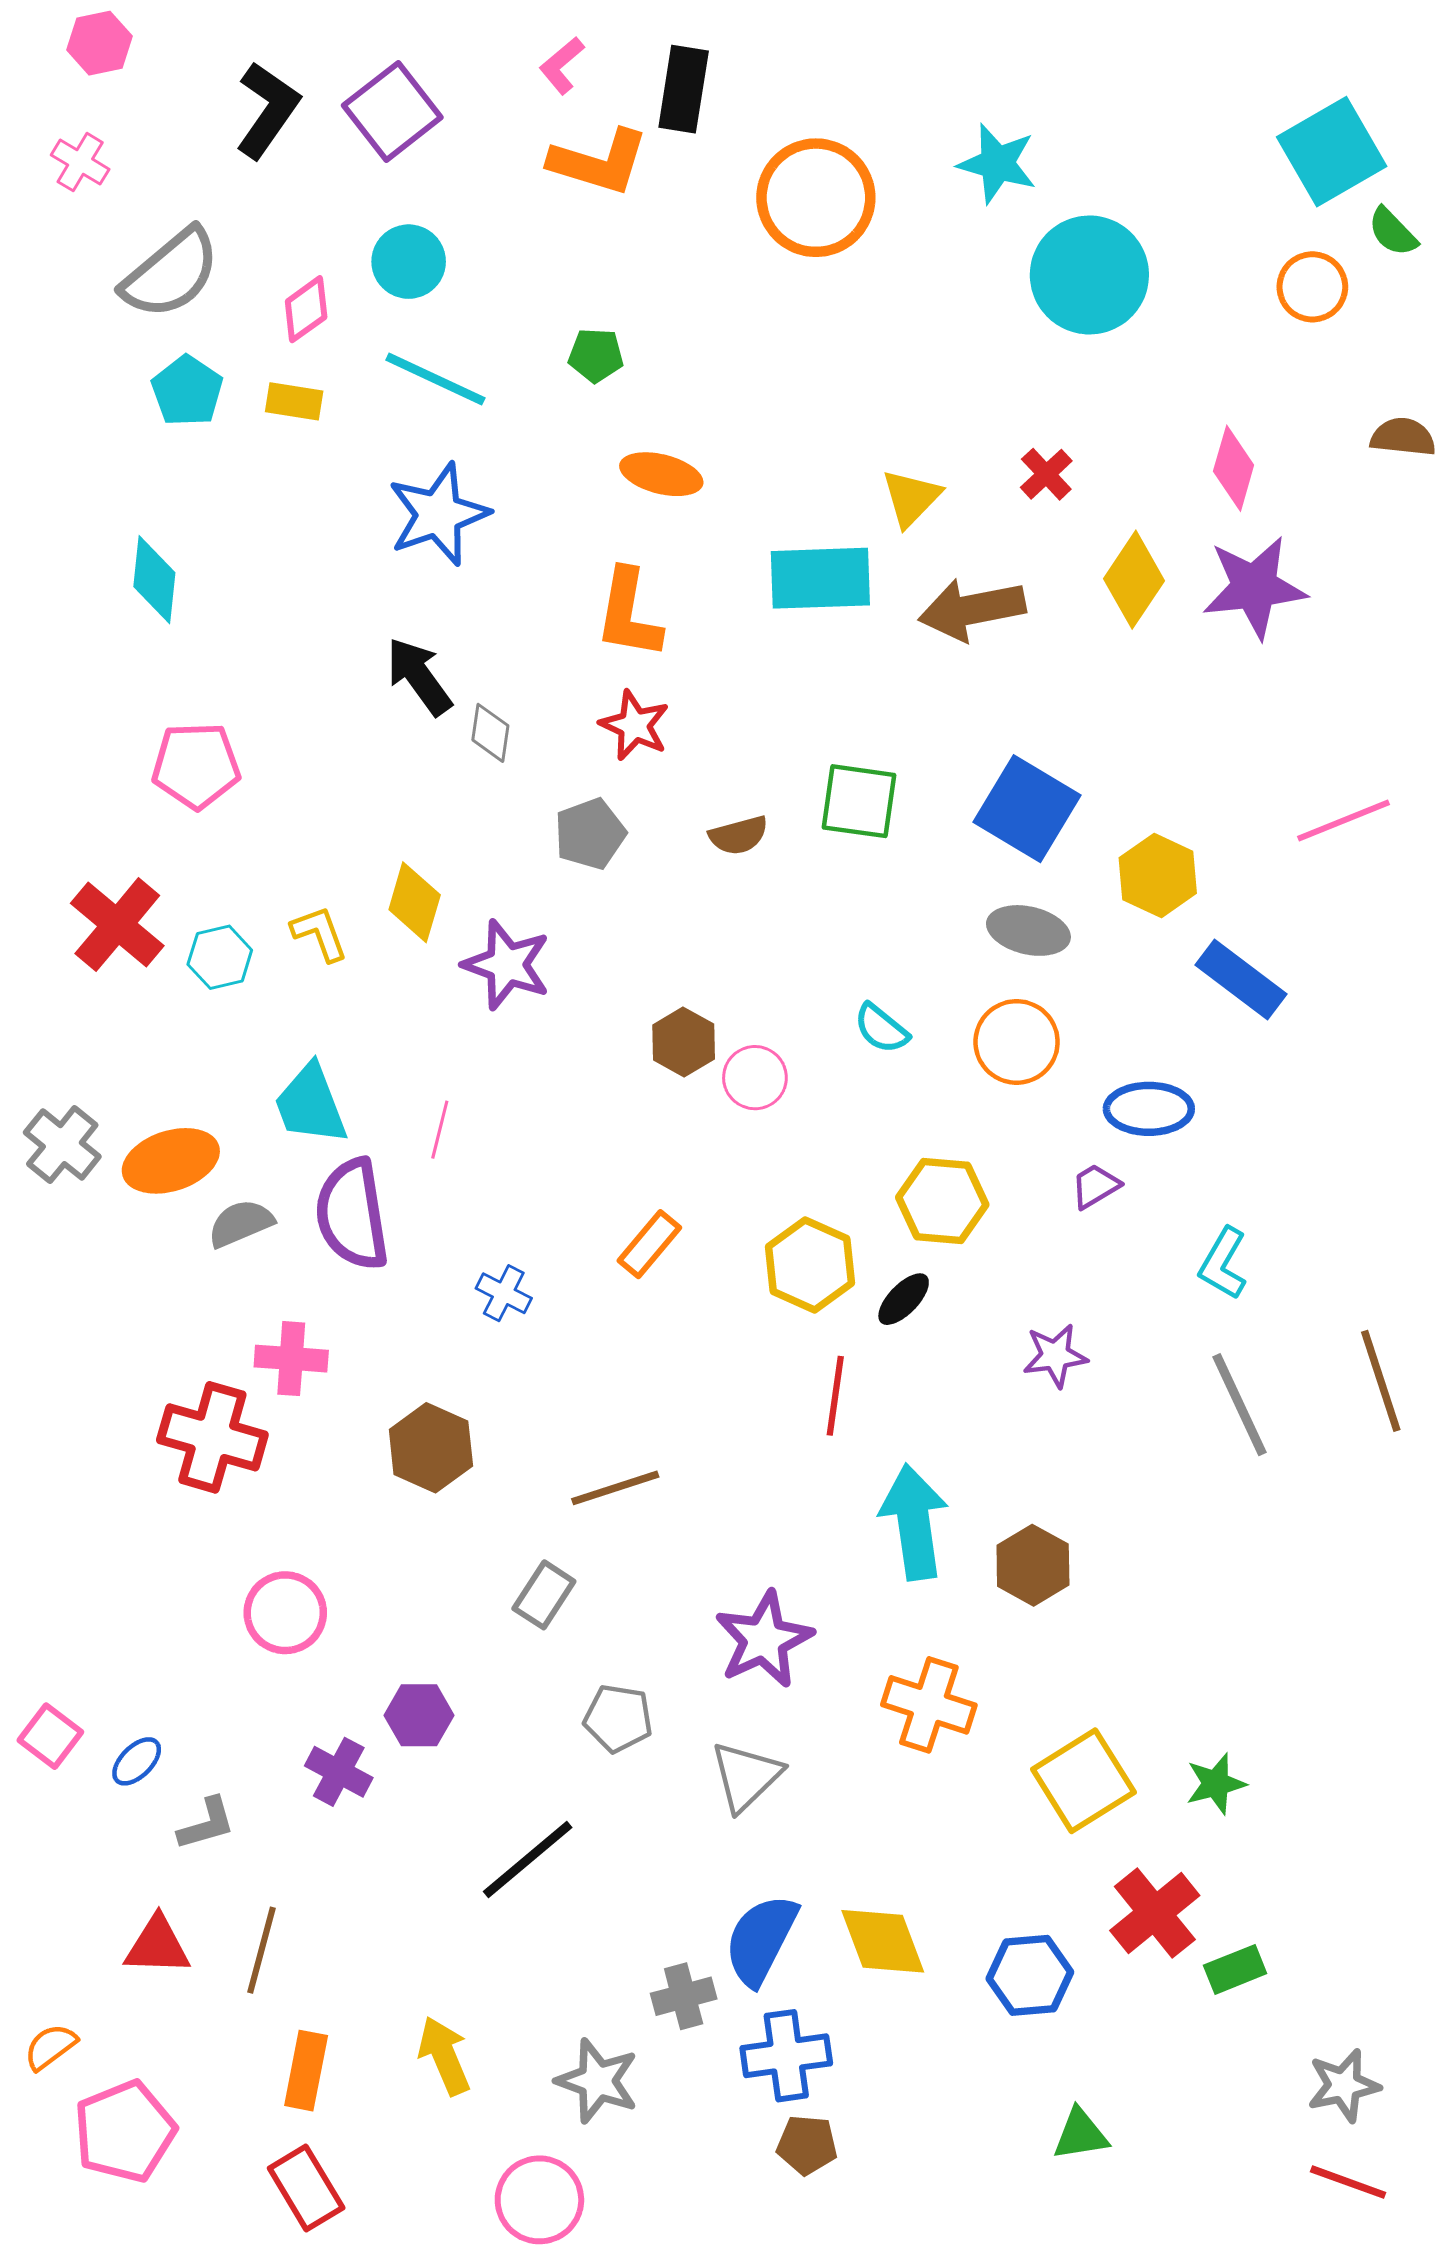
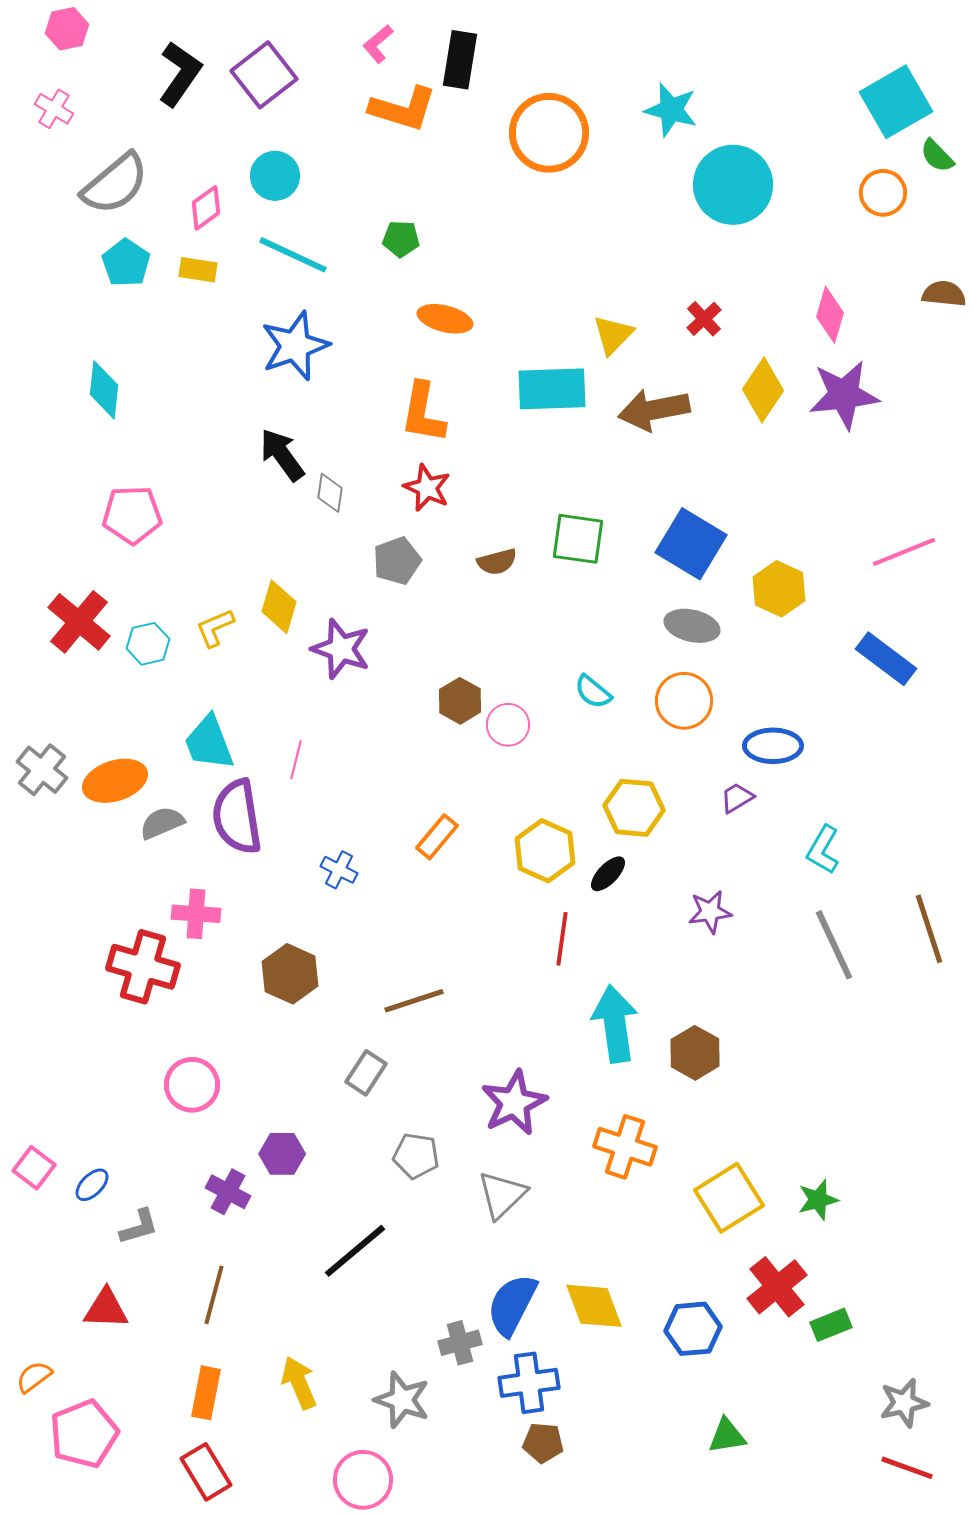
yellow L-shape: (319, 933) -> (215, 628), turned -93
blue rectangle: (1241, 980) -> (886, 659), moved
brown line: (261, 1950) -> (214, 1295), moved

